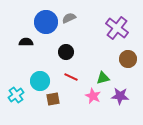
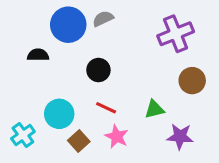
purple cross: (117, 28) -> (176, 34), turned 30
pink star: (93, 96) -> (117, 137), moved
brown square: (53, 99) -> (79, 141), turned -32

